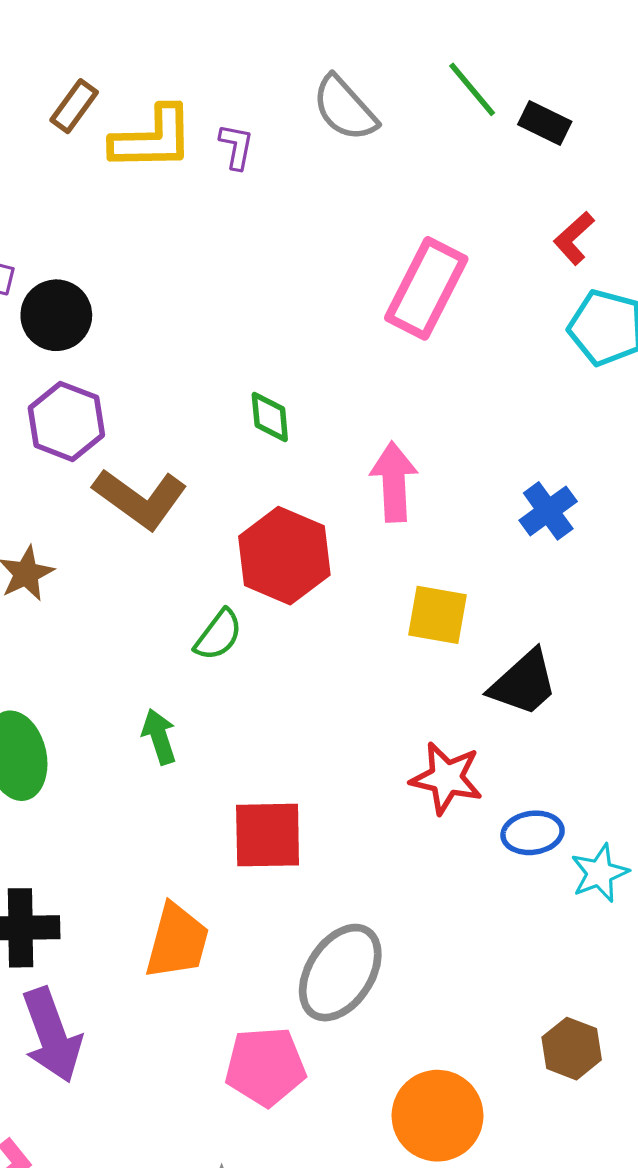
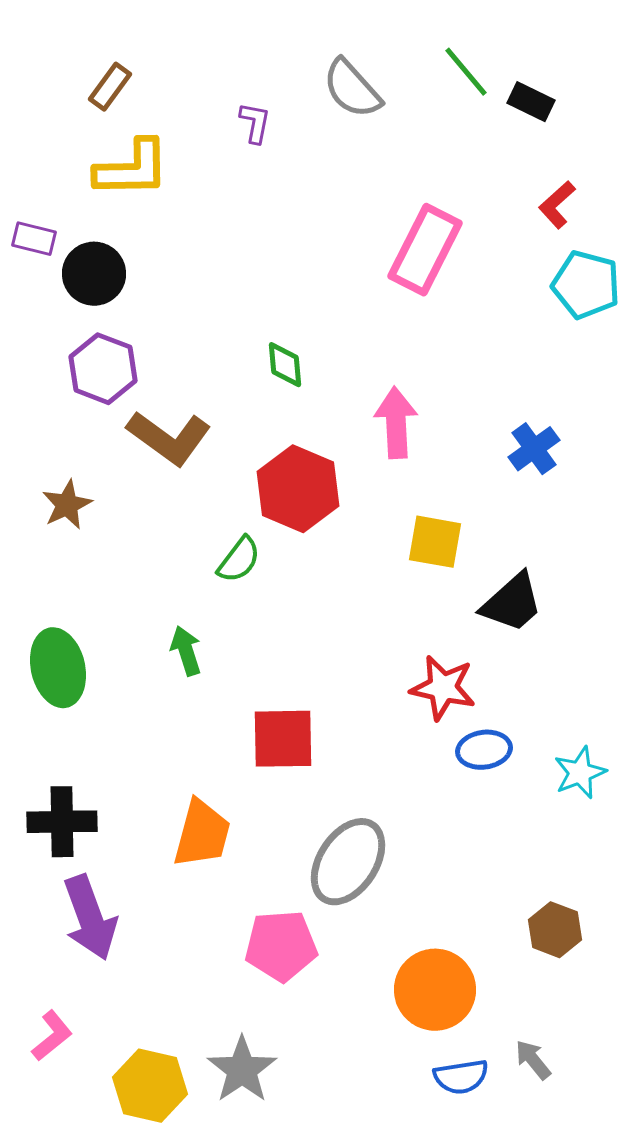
yellow L-shape: (152, 139) -> (132, 169), moved
blue ellipse: (533, 833) -> (484, 750), moved

